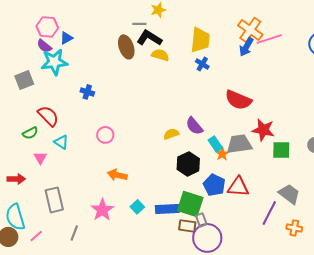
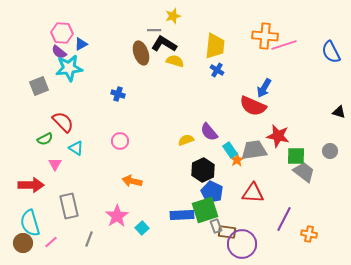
orange cross: (250, 30) -> (265, 36), turned -30
blue arrow: (246, 47) -> (264, 88), moved
blue cross: (87, 92) -> (118, 94), moved
red arrow: (16, 179) -> (31, 185), size x1.4
blue pentagon: (214, 185) -> (212, 192), moved
gray trapezoid: (289, 194) -> (304, 172), moved
green square: (190, 204) -> (205, 210), turned -36
cyan square: (137, 207) -> (142, 228), moved
brown rectangle: (187, 226) -> (227, 232), moved
purple circle: (207, 238) -> (242, 244), moved

